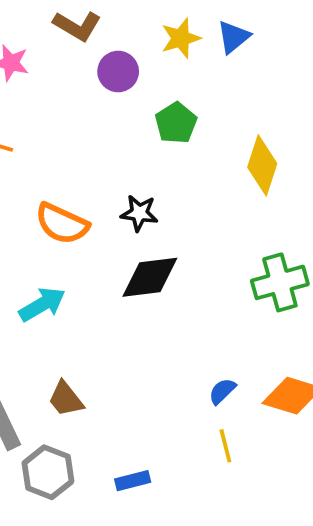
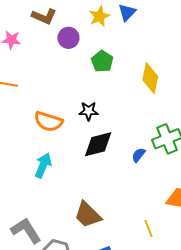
cyan arrow: (42, 304) -> (43, 165), turned -30
blue semicircle: (222, 391) -> (139, 155), moved
brown trapezoid: (66, 399) -> (88, 215), moved, size x1.4

